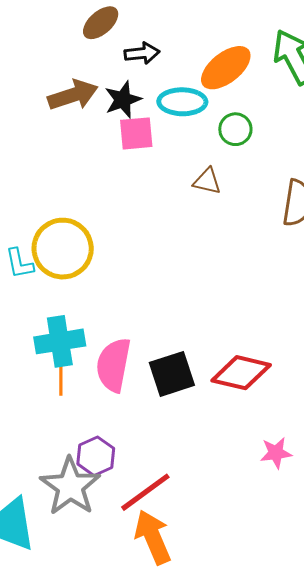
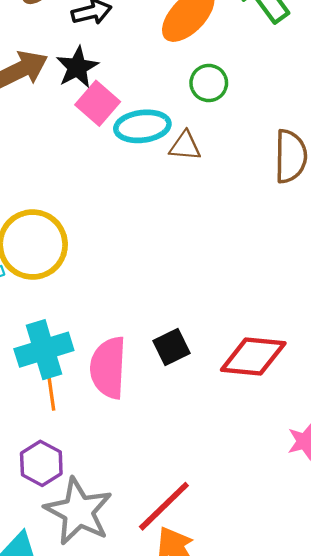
cyan ellipse: (182, 102) -> (142, 126), moved
pink square: (136, 133) -> (98, 103), turned -36
black square: (172, 374) -> (172, 347), moved, size x0.7
purple hexagon: (96, 456) -> (41, 463), moved

